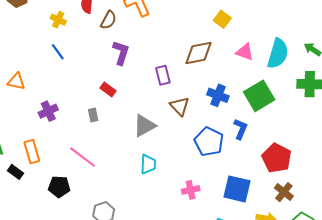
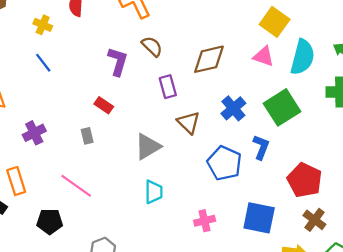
yellow square: (222, 19) -> (275, 22), moved, size x1.4
brown semicircle: (108, 20) -> (152, 46), moved, turned -72
blue cross: (218, 95) -> (233, 108), turned 30

